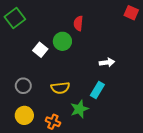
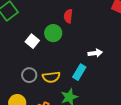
gray circle: (23, 86) -> (29, 75), moved
cyan rectangle: (97, 90) -> (79, 72), moved

